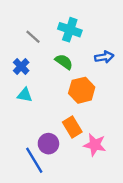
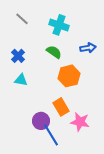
gray line: (33, 37) -> (22, 19), moved
blue line: (34, 160) -> (51, 135), moved

